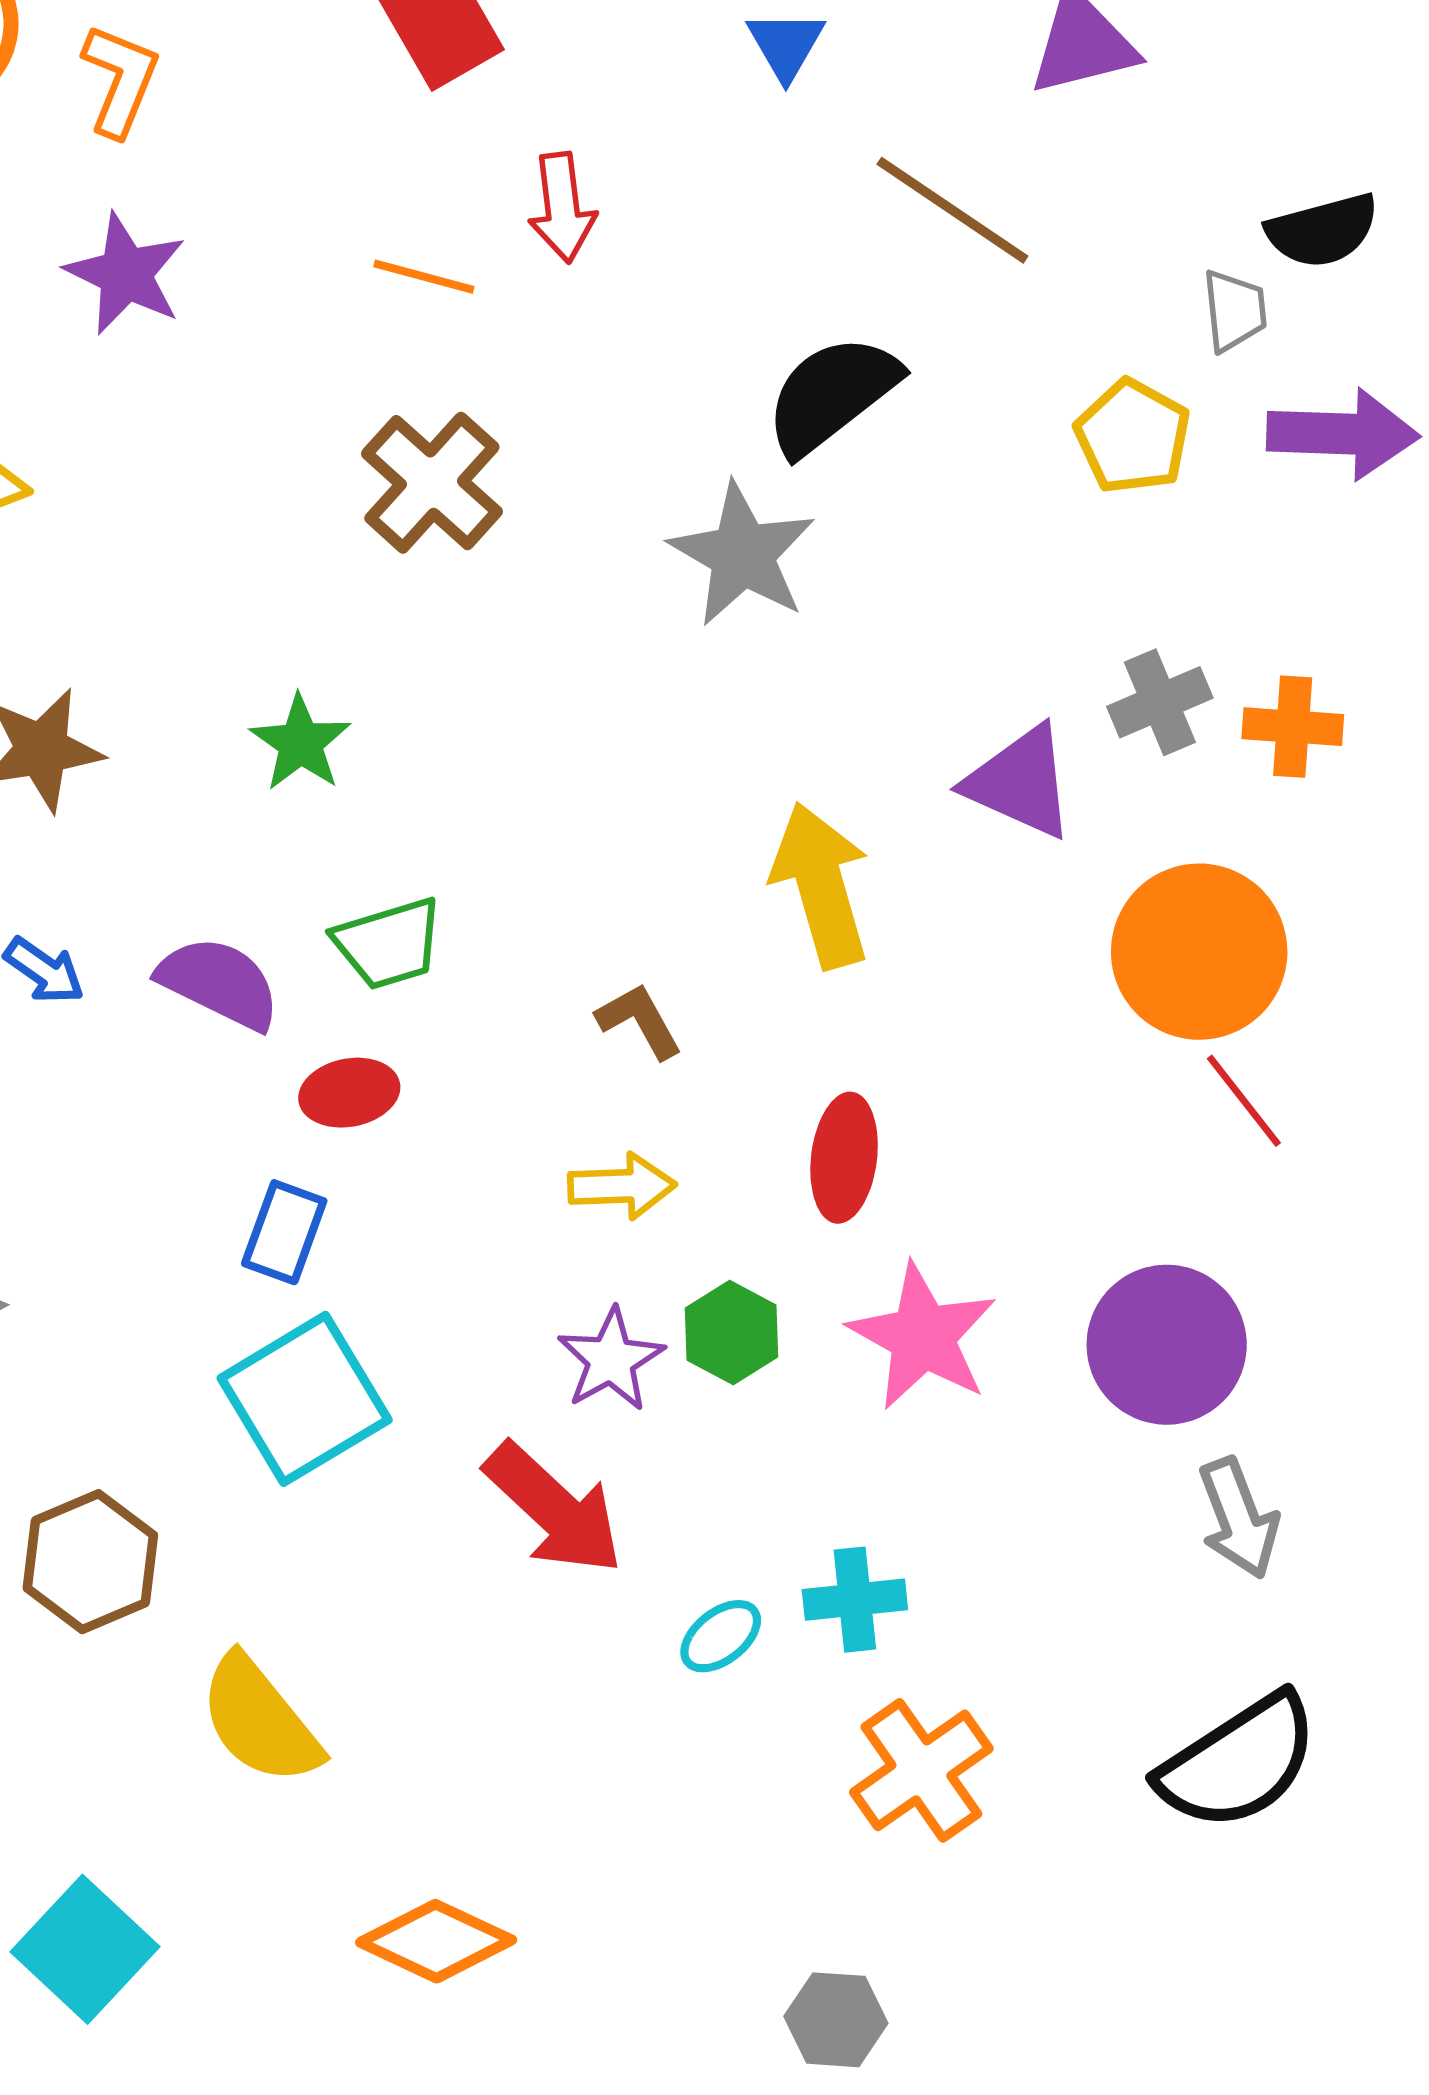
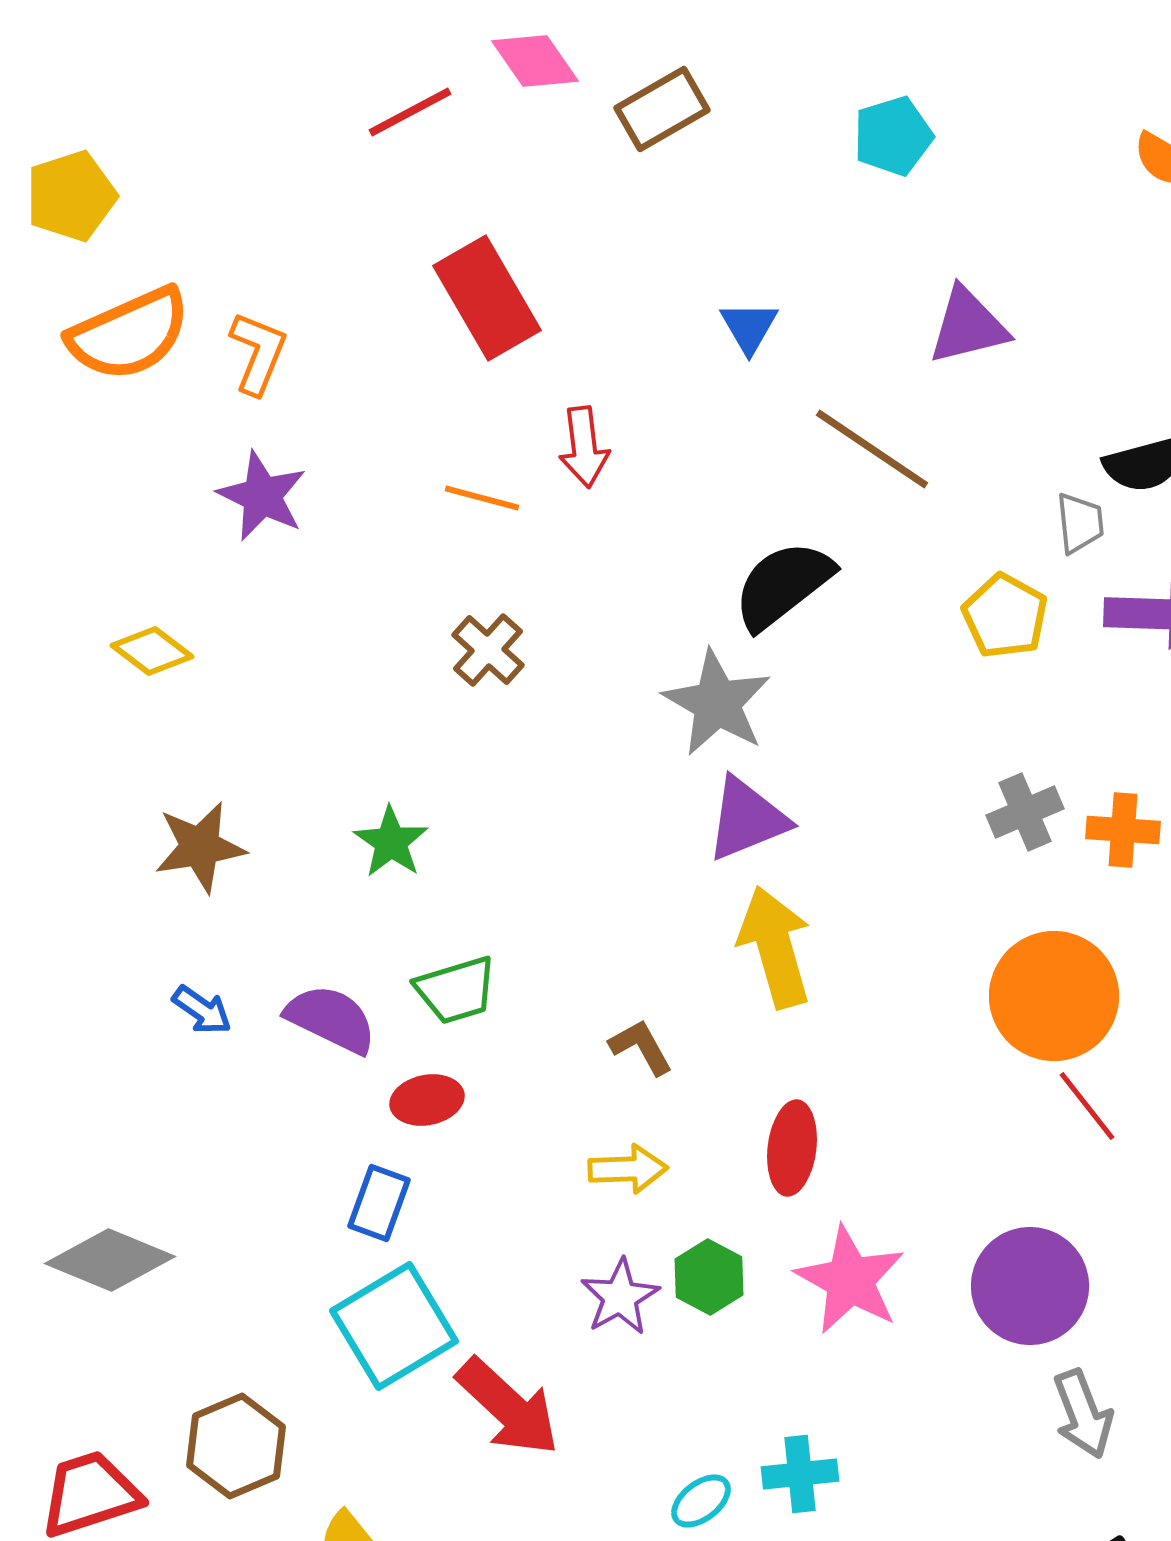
brown cross: (432, 483) -> (488, 650), size x0.7
purple triangle: (1020, 782) -> (747, 819), moved, turned -46
red arrow: (554, 1509) -> (508, 1407), moved

